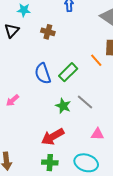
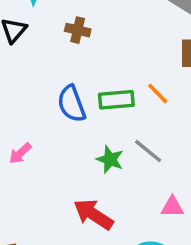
orange line: (96, 60) -> (158, 94), moved
green rectangle: (68, 72) -> (116, 100), turned 42
red arrow: (53, 137) -> (93, 214), turned 65

